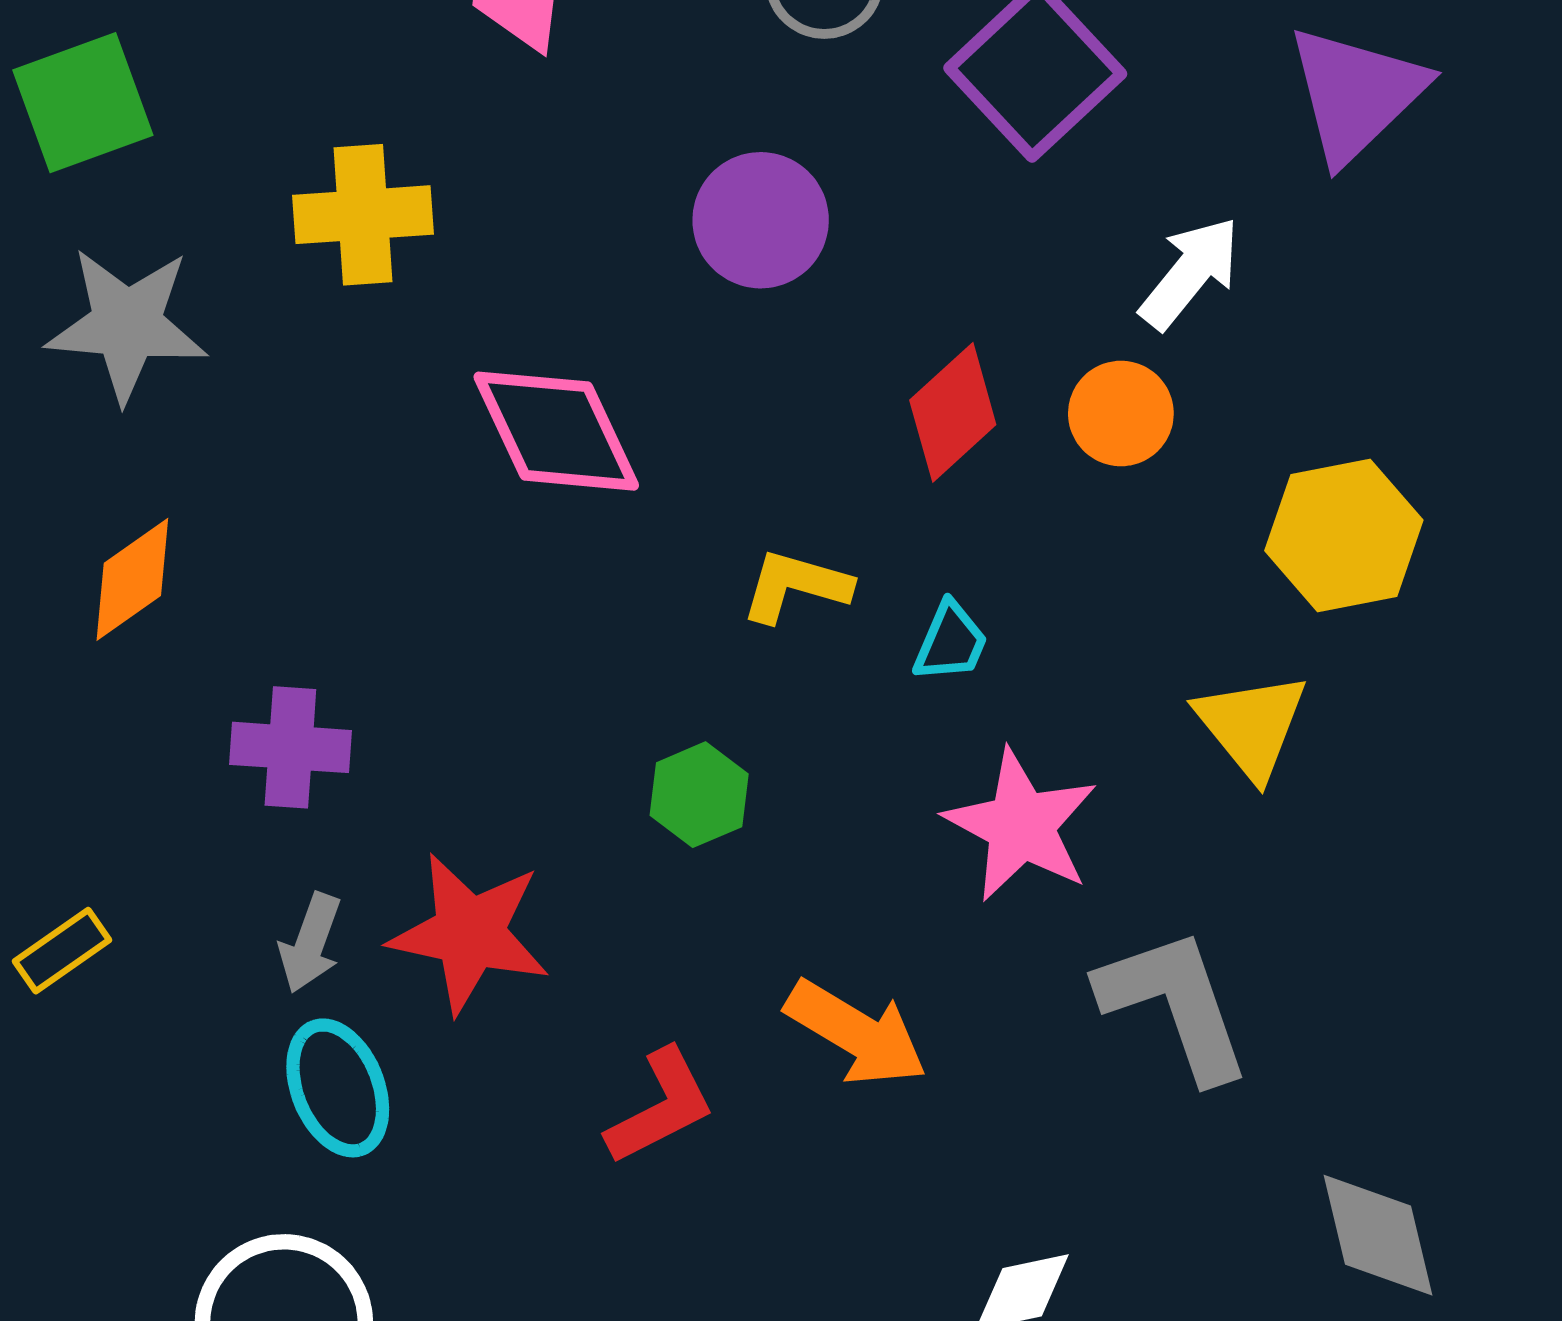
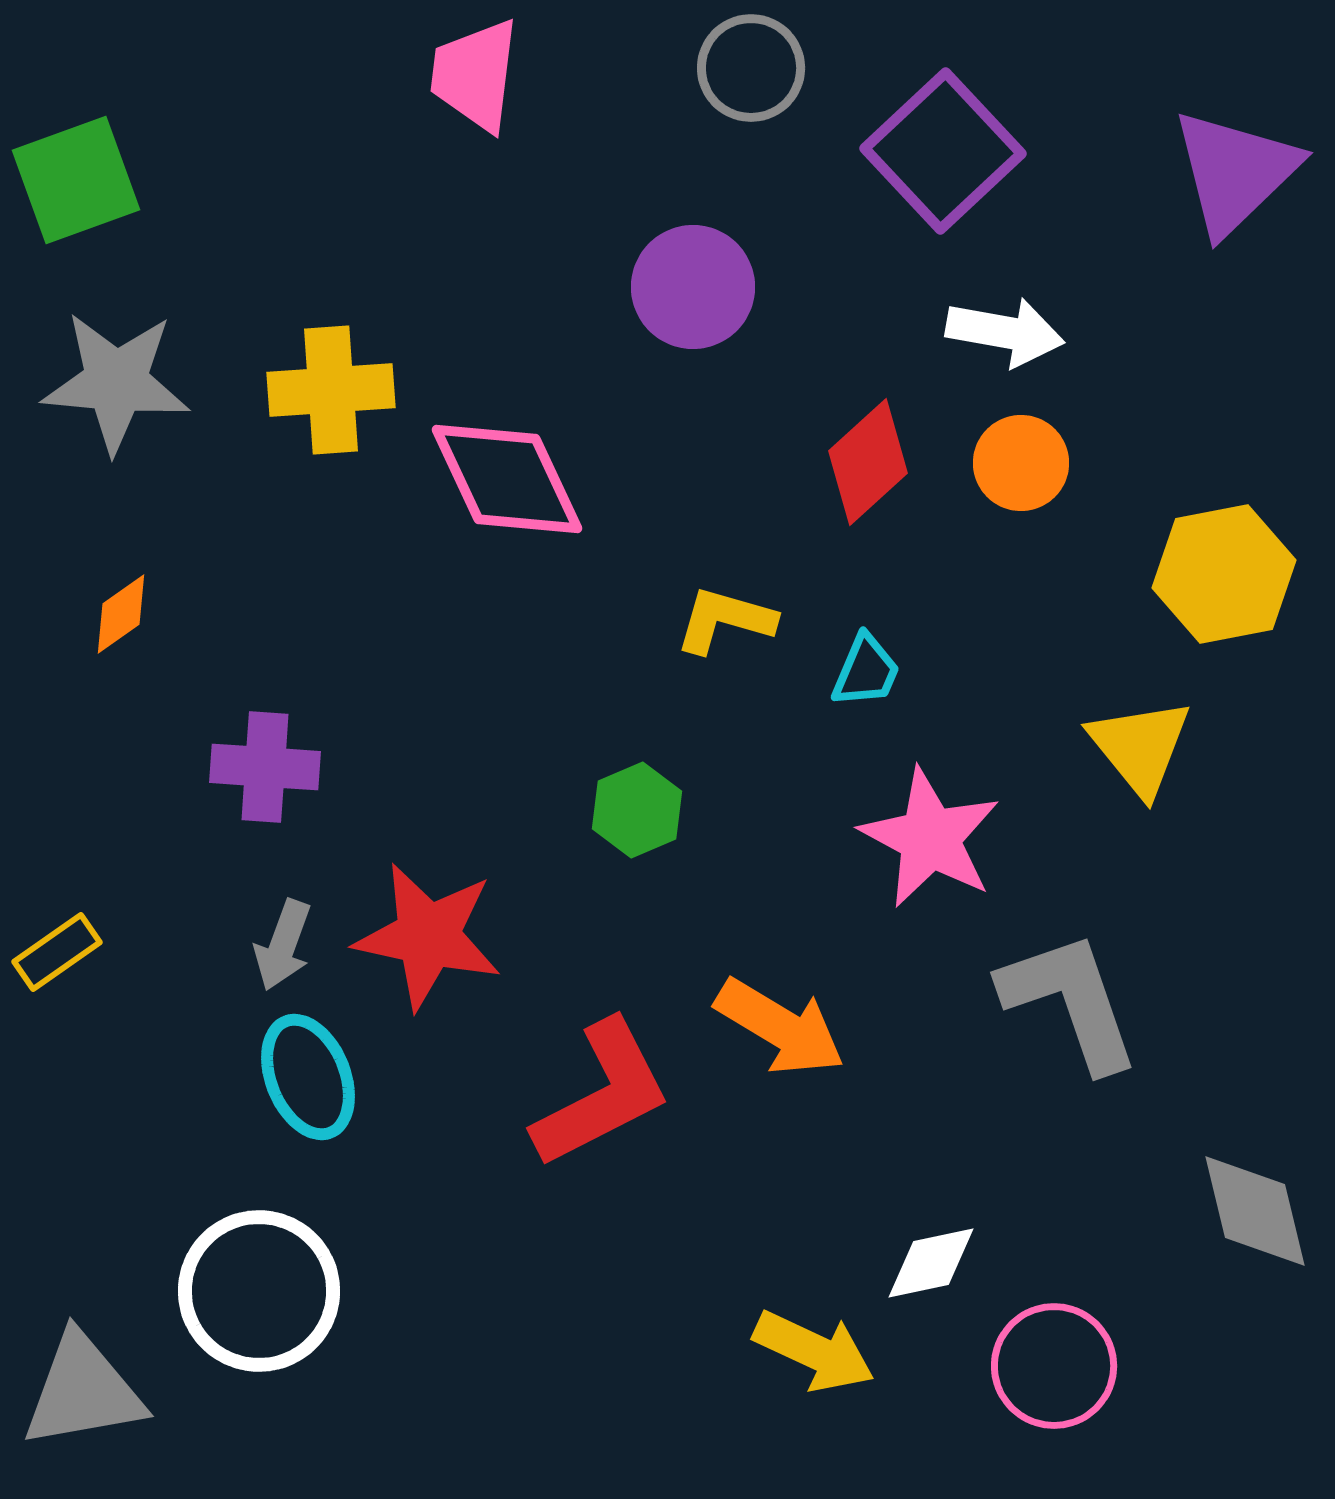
yellow cross: (363, 215) -> (331, 390), moved
white arrow: (1190, 273) -> (1005, 332), moved, turned 61
orange diamond: (132, 579) -> (121, 614), size x0.7
red L-shape: (661, 1107) -> (602, 1094), size x1.4

